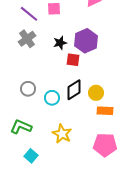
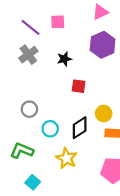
purple hexagon: (86, 41) -> (103, 45), moved
red square: (73, 60) -> (79, 86), moved
black diamond: (74, 90) -> (80, 128), moved
cyan circle: (52, 98) -> (50, 129), moved

